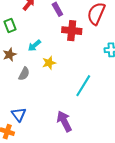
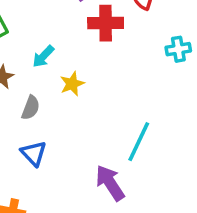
cyan line: (83, 86) -> (139, 142), moved
blue triangle: (19, 114) -> (34, 153), moved

